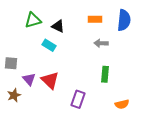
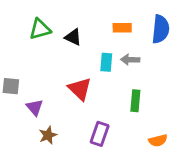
cyan rectangle: (49, 45) -> (106, 62), moved, turned 64
red triangle: (50, 80) -> (80, 89), moved
brown star: (14, 95) -> (48, 135), moved

